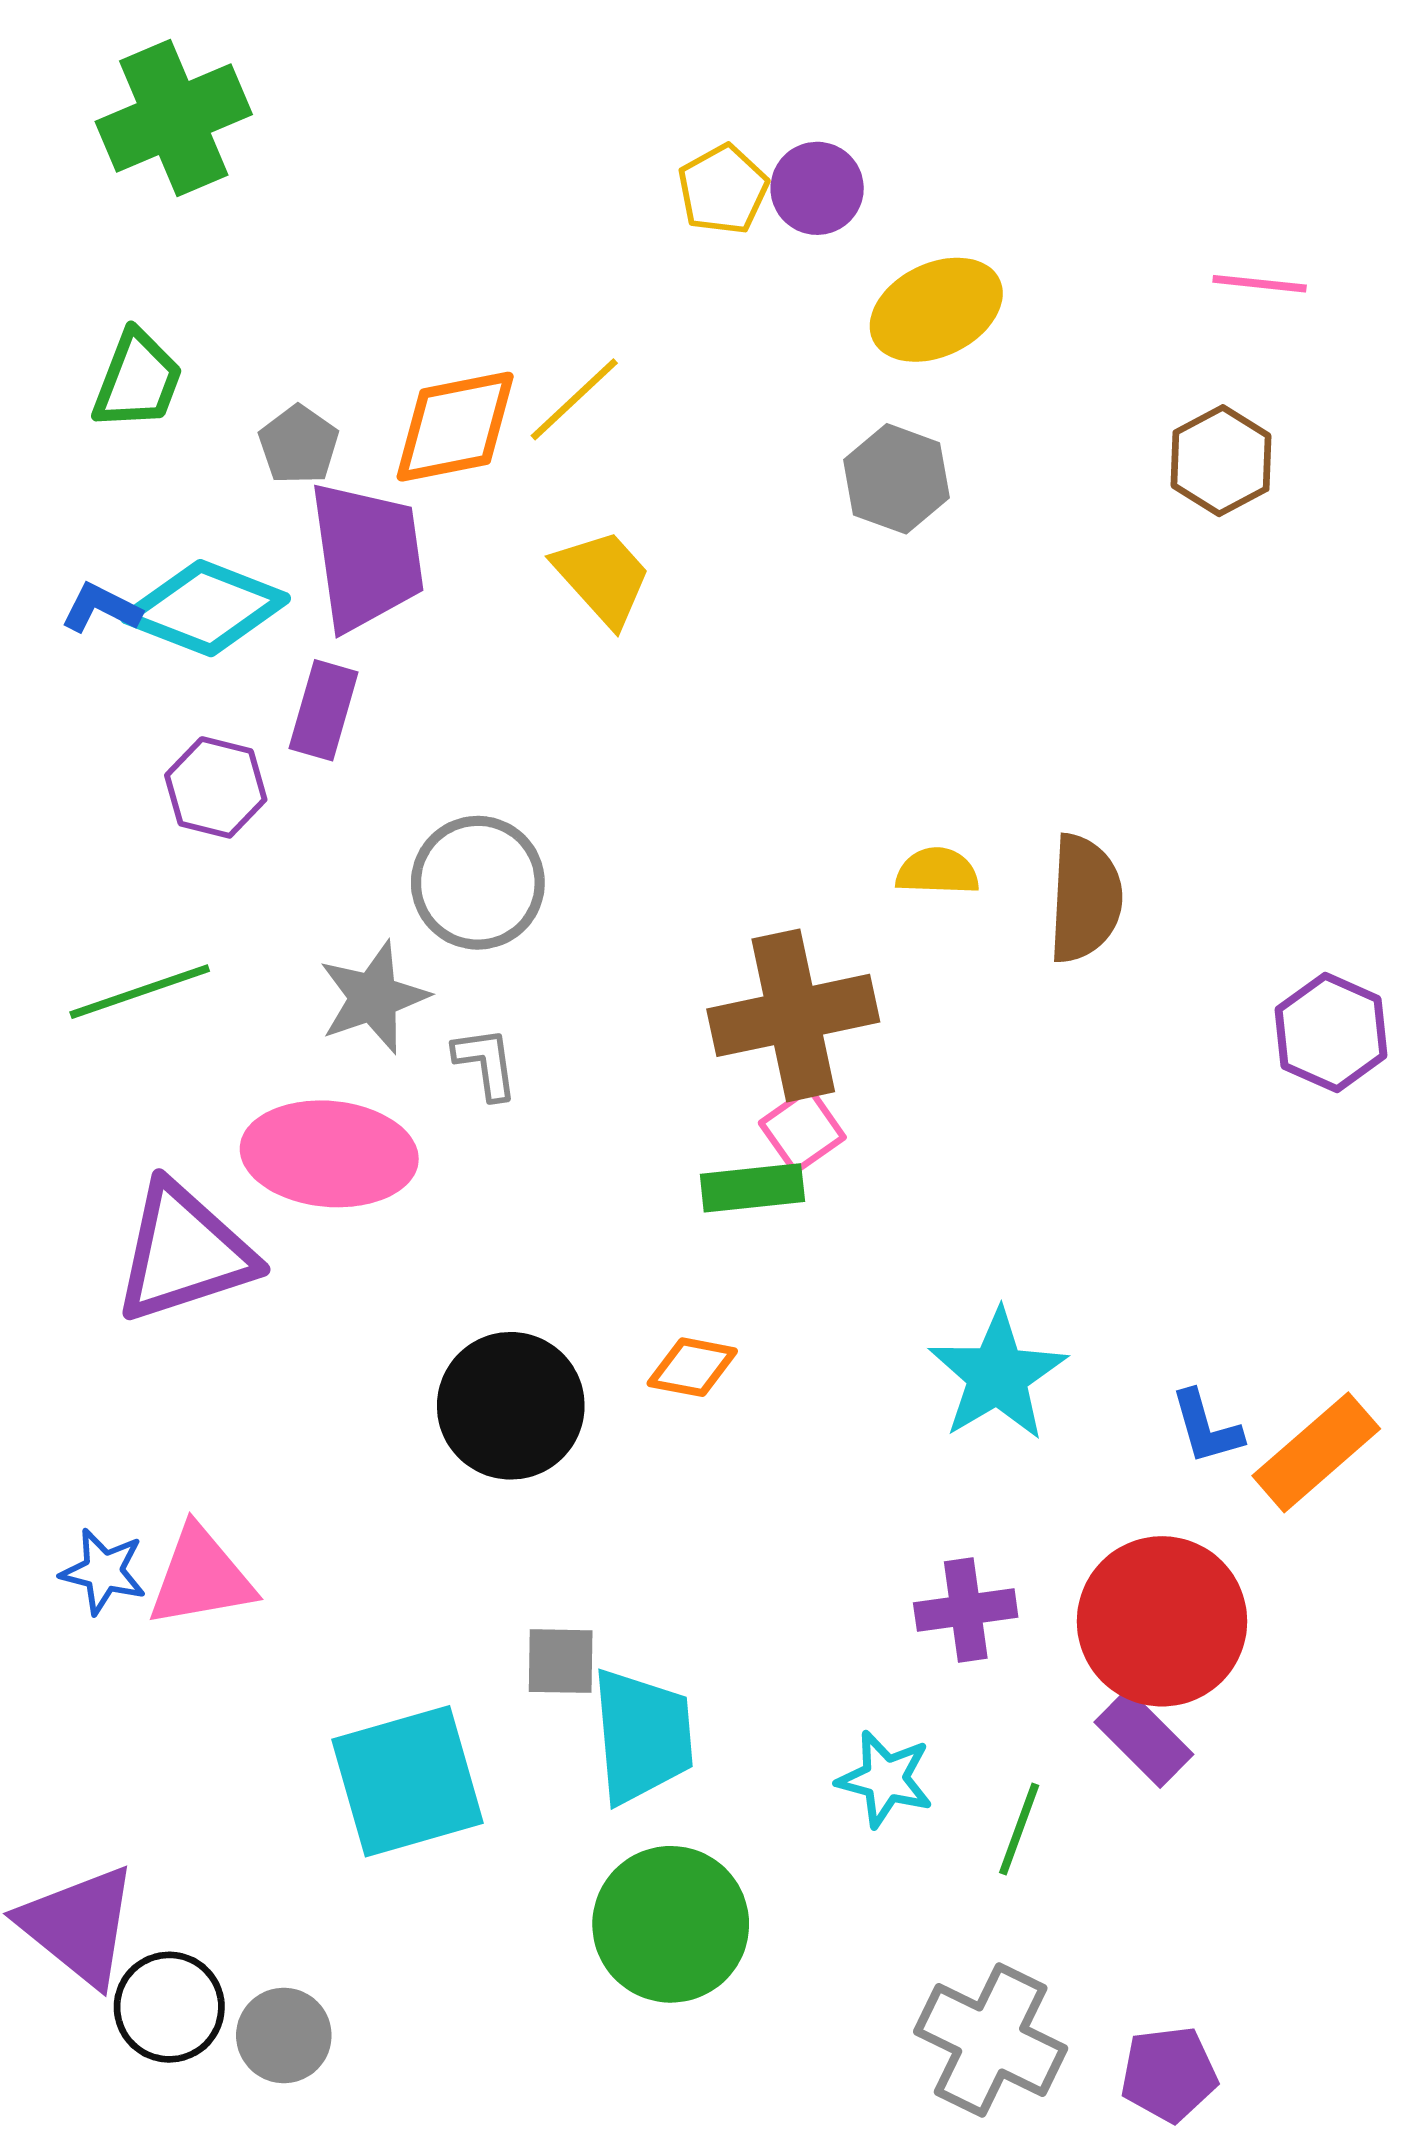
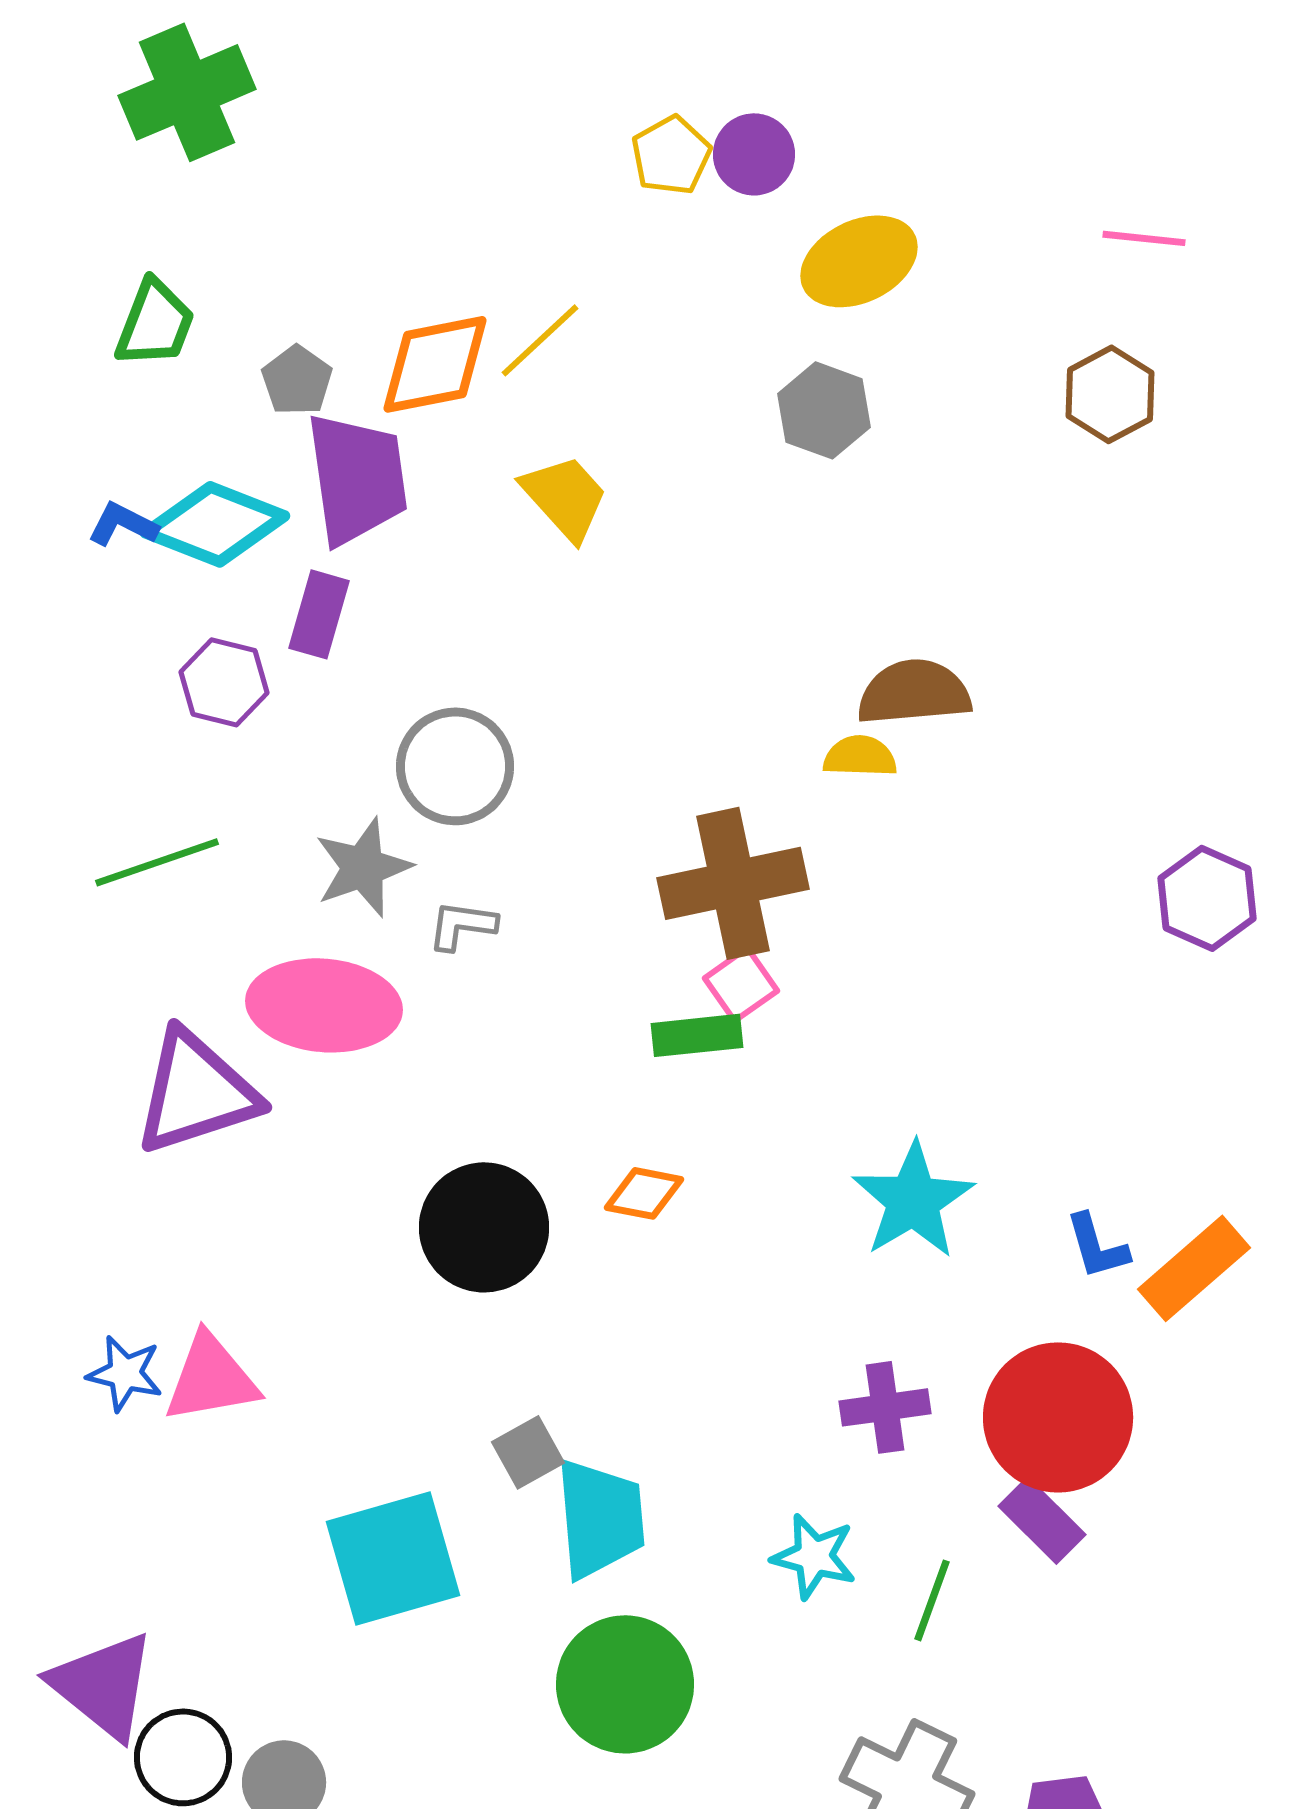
brown semicircle: (1085, 899) -> (914, 692), moved, turned -98
gray L-shape: (486, 1063) -> (462, 925), turned -74
gray square: (561, 1661) -> (528, 1452), turned -30

